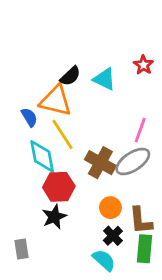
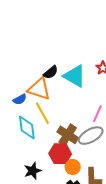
cyan triangle: (104, 79) -> (75, 76), size x1.4
blue semicircle: (29, 117) -> (20, 99), turned 88
red hexagon: (59, 187) -> (60, 154), moved

